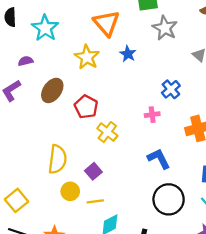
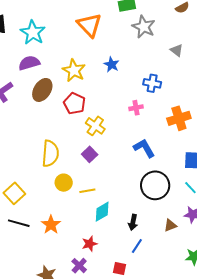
blue star: (128, 54) -> (112, 64), moved
yellow star: (87, 57) -> (74, 70), moved
purple semicircle: (26, 61) -> (29, 63), moved, size x1.5
blue cross: (171, 89) -> (152, 83), turned -36
purple square: (93, 171) -> (90, 154), moved

